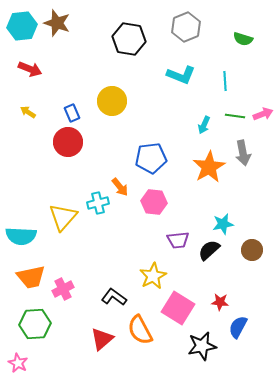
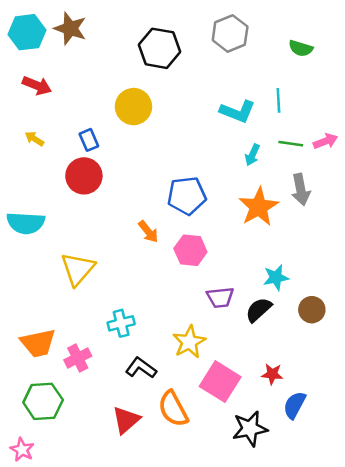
cyan L-shape: (181, 75) -> (238, 111), moved
yellow circle: (112, 101) -> (133, 107), moved
cyan cross: (98, 203) -> (121, 323), moved
cyan semicircle: (21, 236) -> (26, 223), moved

